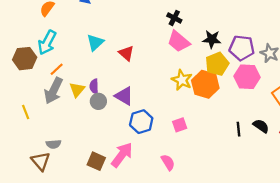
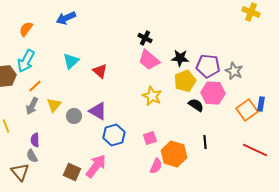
orange hexagon: (205, 84) -> (174, 154), moved
purple semicircle: (94, 86) -> (35, 140), moved
gray arrow: (53, 91) -> (32, 106), size x0.7
black semicircle: (261, 126) -> (196, 105), moved
gray semicircle: (53, 144) -> (32, 156), turned 64
pink semicircle: (168, 162) -> (156, 166), moved, turned 56

